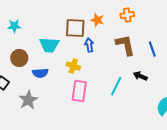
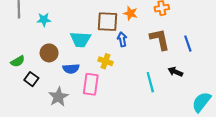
cyan line: (116, 86) -> (150, 82), turned -42
pink rectangle: (79, 91) -> (91, 84), moved

